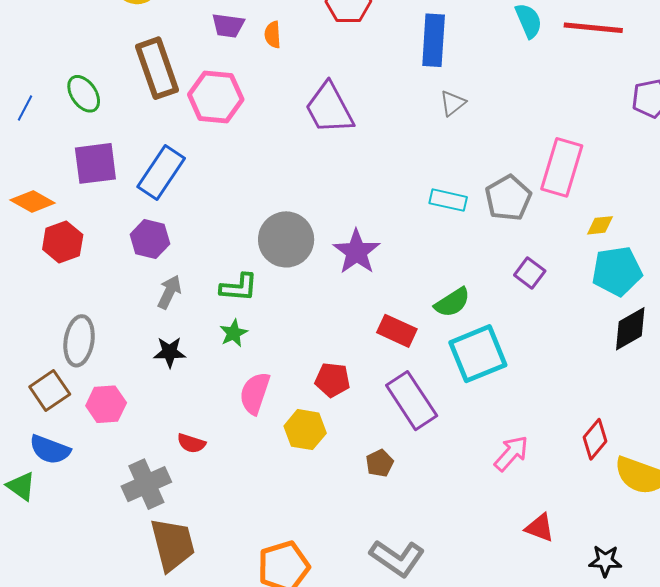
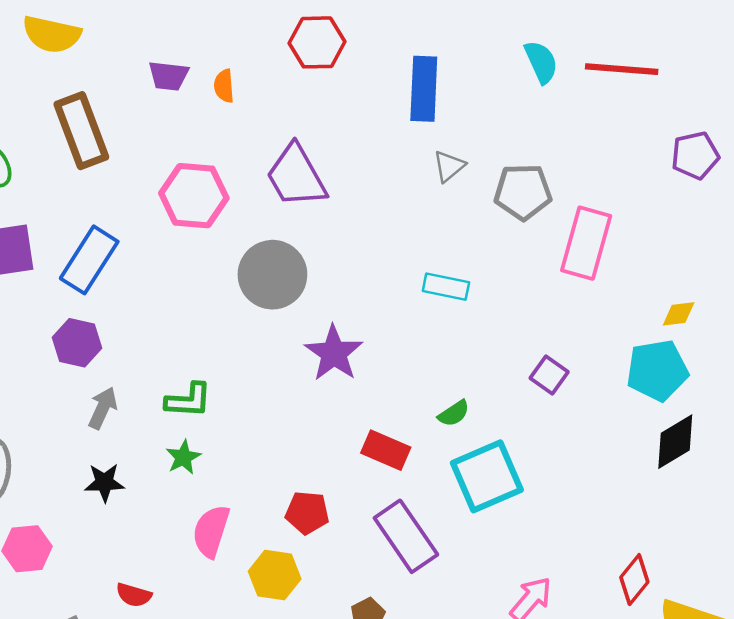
pink hexagon: (216, 97) -> (194, 196), moved
gray pentagon: (508, 198) -> (523, 192), moved, turned 30
yellow diamond: (600, 225) -> (679, 314), moved
gray circle: (286, 239) -> (272, 275), moved
green semicircle: (452, 302) -> (454, 413), size x0.7

